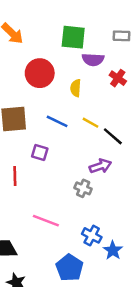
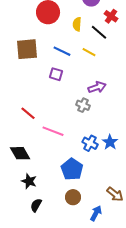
black line: (113, 136) -> (99, 32), moved
purple square: (40, 152) -> (56, 74), moved
red line: (15, 176) -> (28, 113), moved, turned -49
blue star: (113, 250) -> (110, 142), moved

